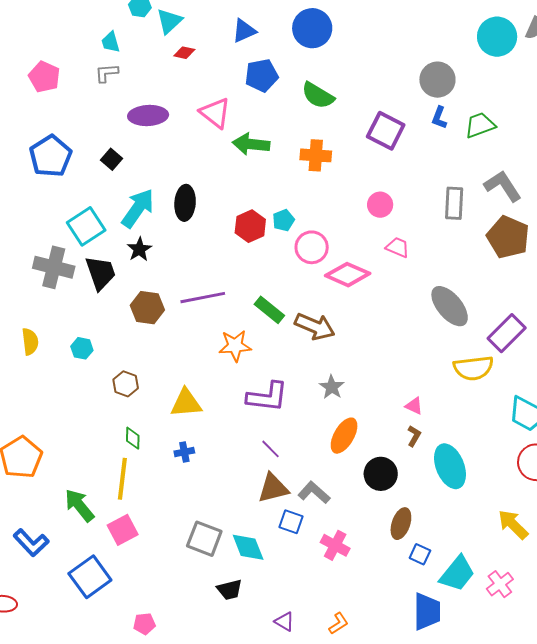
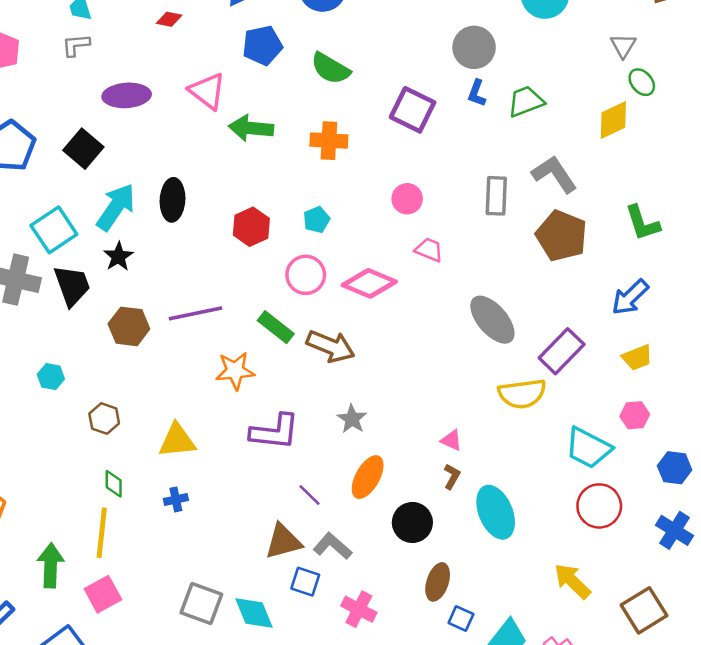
black square: (112, 159) -> (83, 149), size x1.5
cyan pentagon: (283, 220) -> (316, 220), moved
pink circle: (312, 247) -> (306, 275), moved
purple line: (270, 449) -> (309, 495), moved
green arrow: (79, 505) -> (51, 565), turned 42

